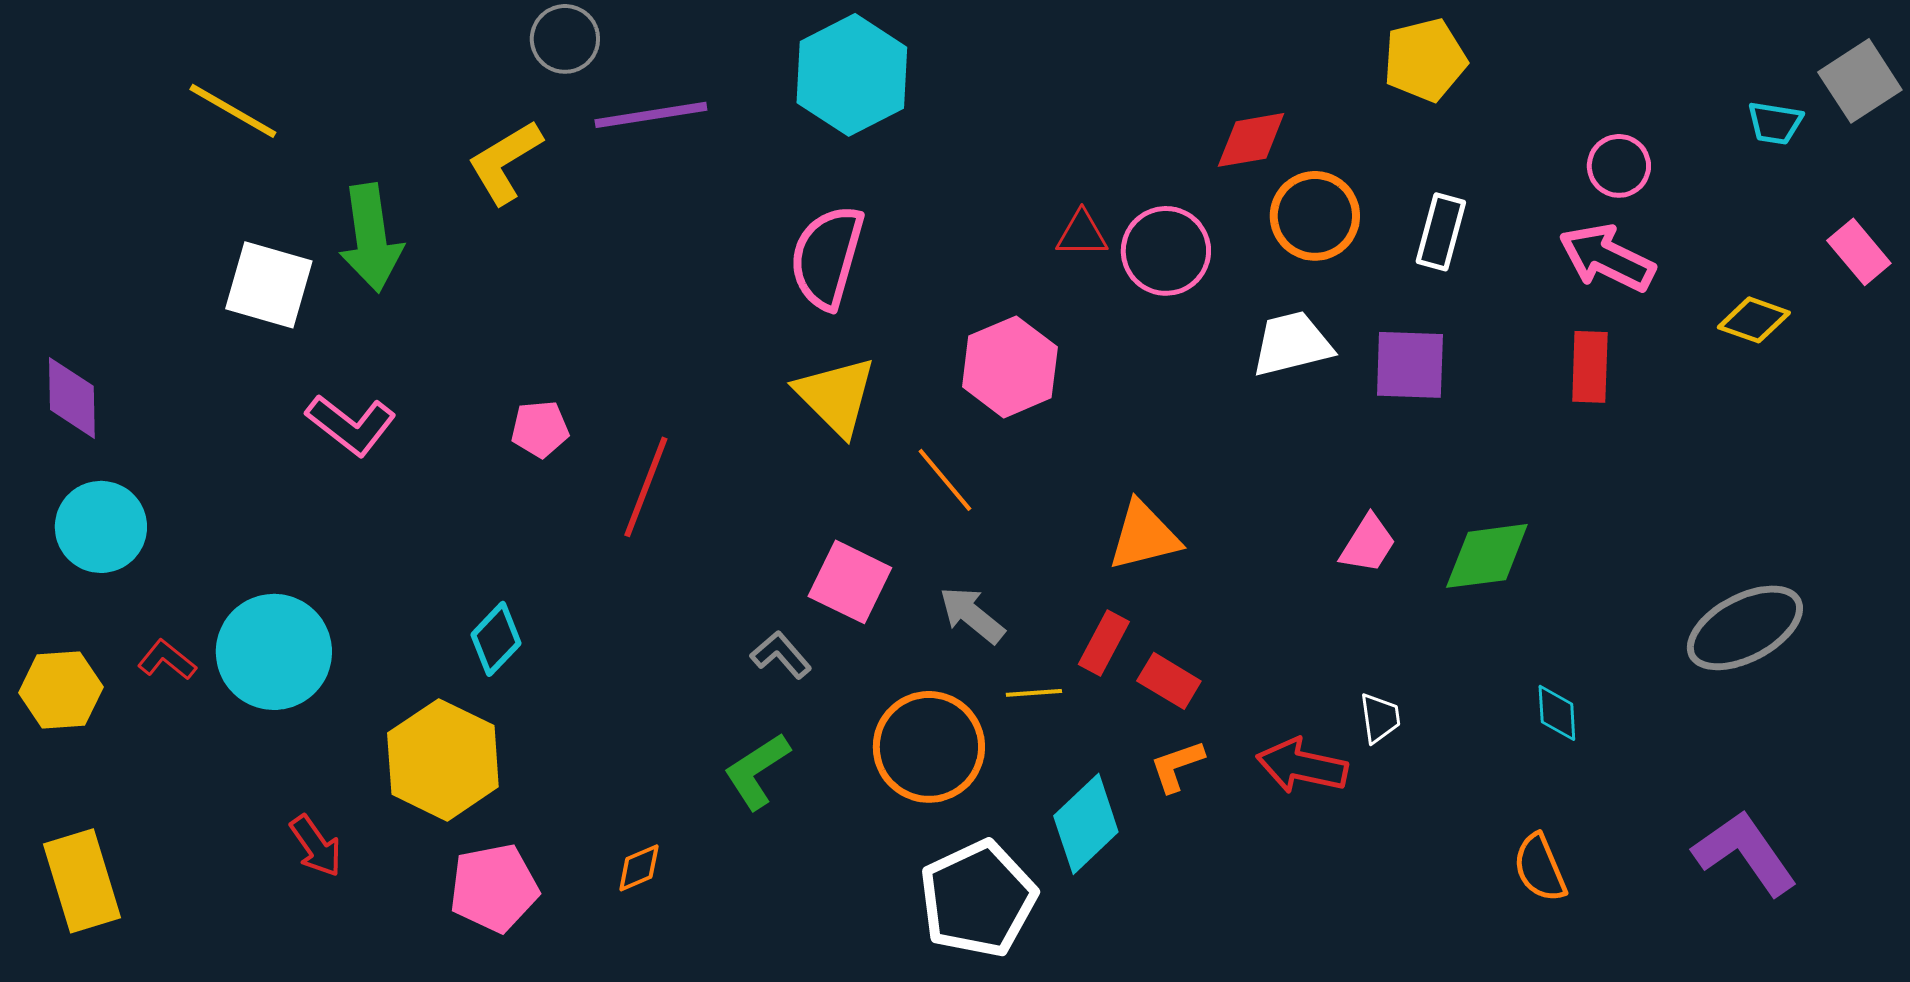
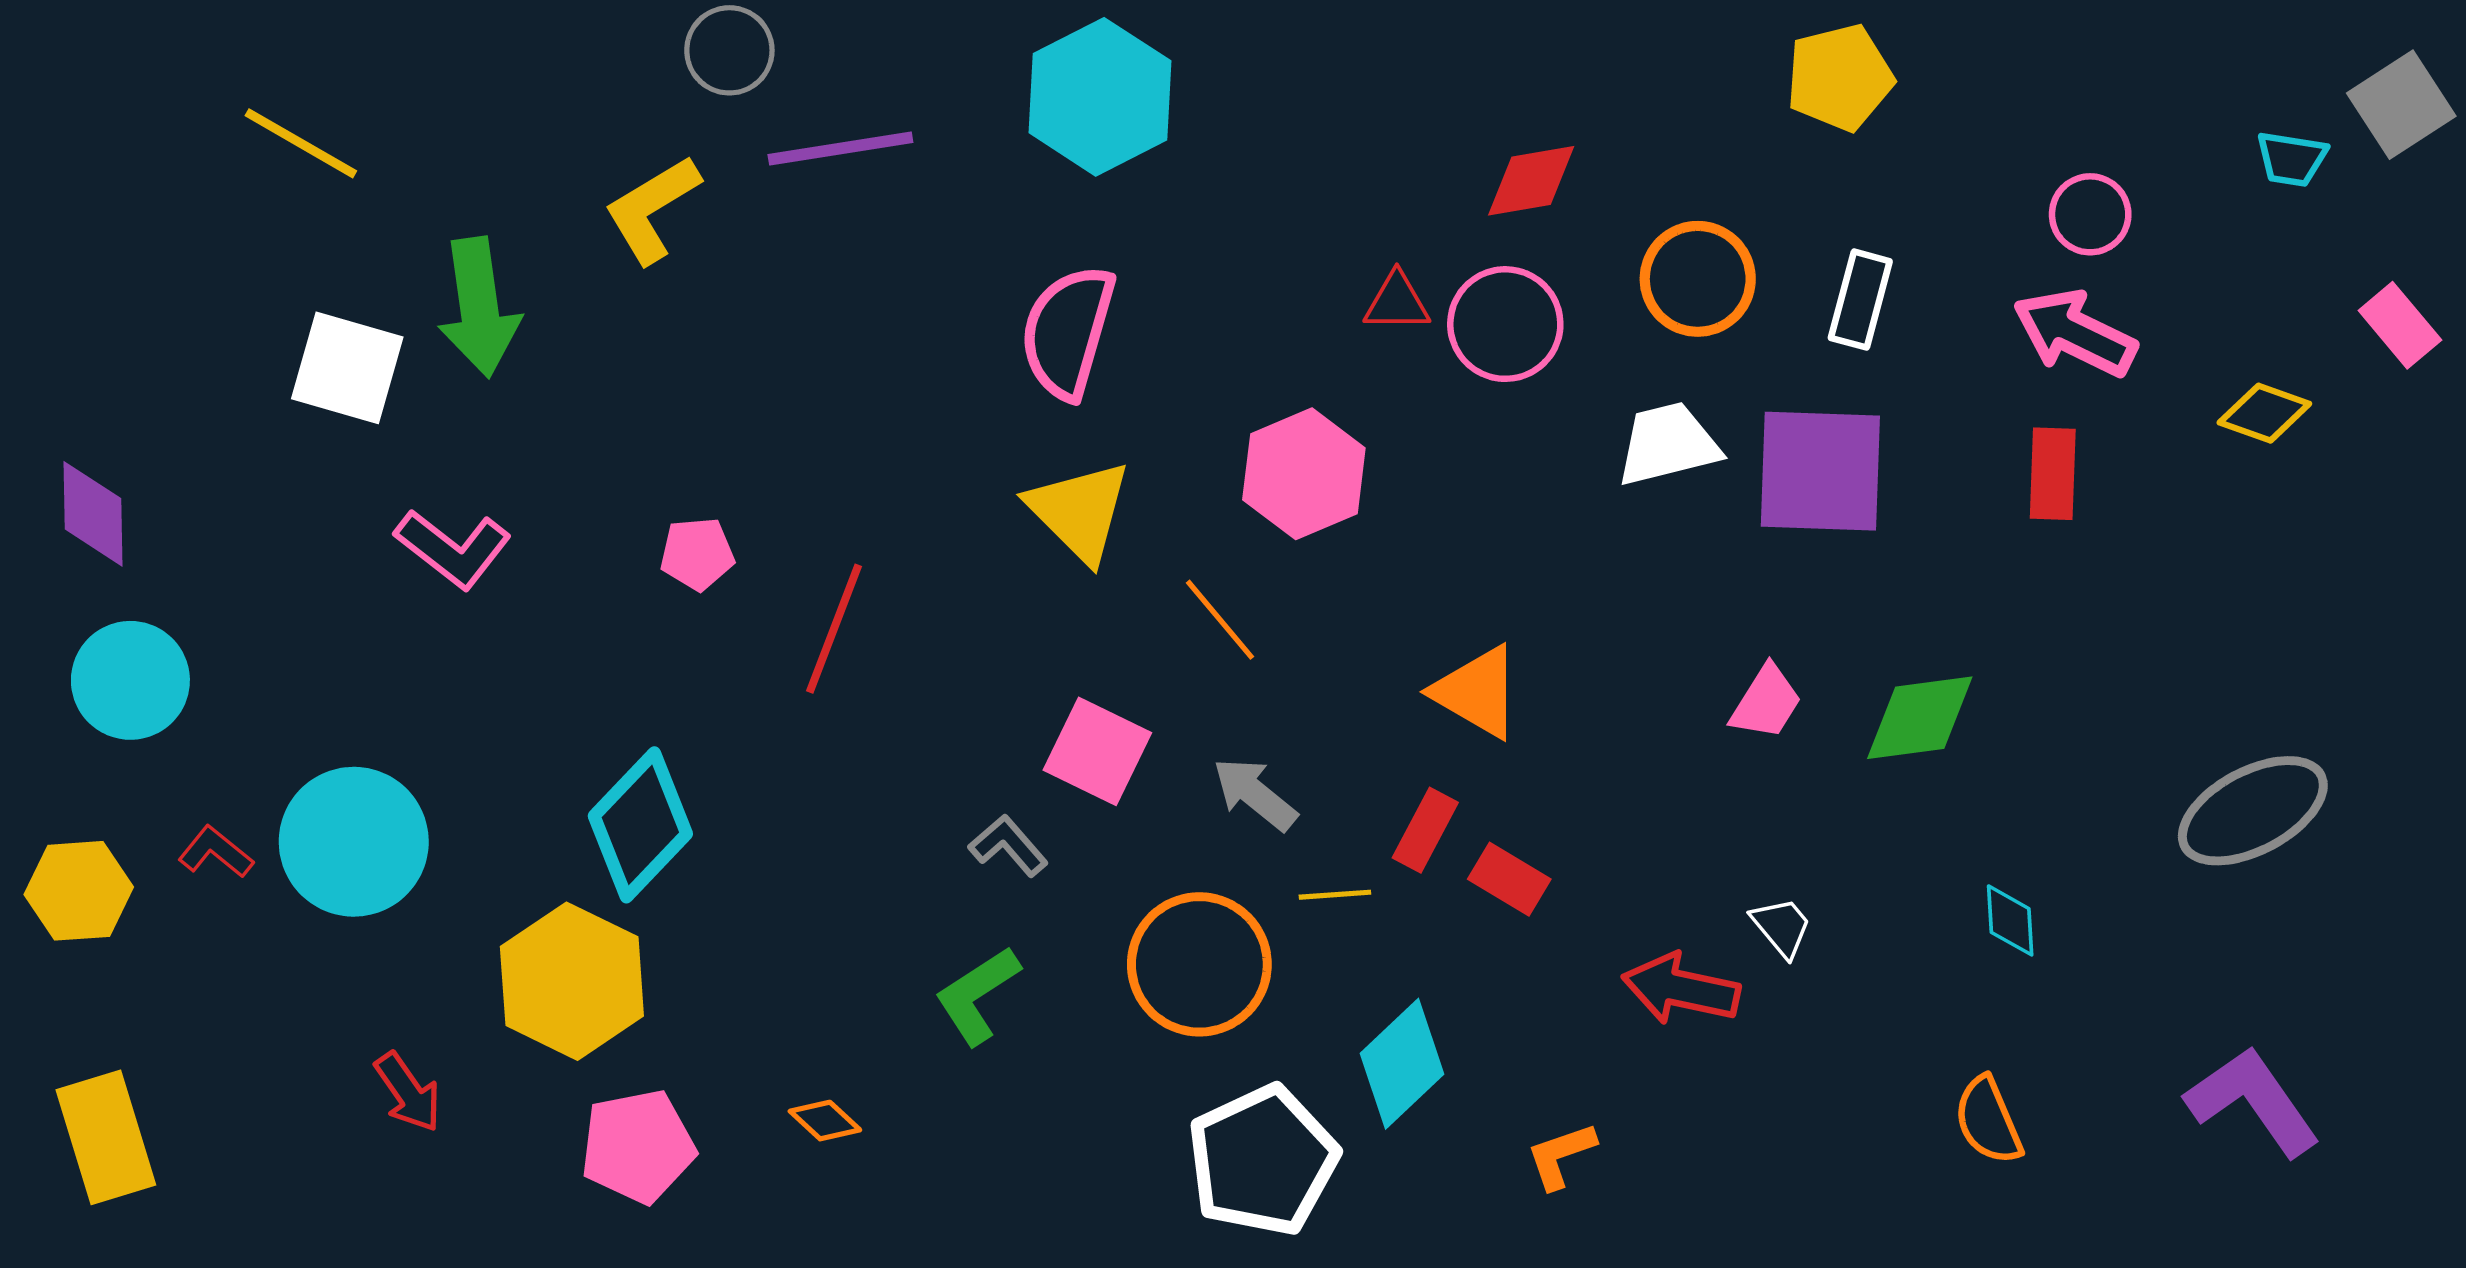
red diamond: (1251, 140) -> (1531, 181), moved
purple square: (1410, 365) -> (1820, 471), size x1.4
orange triangle: (1144, 536) -> (1477, 692), turned 44
cyan diamond: (496, 639) -> (640, 825), size x1.6
white trapezoid: (1380, 718) -> (1782, 927), turned -32
orange L-shape: (1177, 766) -> (1561, 1155), moved
orange diamond: (639, 868) -> (825, 1121), turned 66

